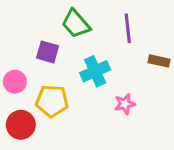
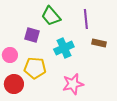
brown rectangle: (159, 61) -> (99, 43), moved
pink star: (125, 104) -> (73, 84), moved, size x1.5

